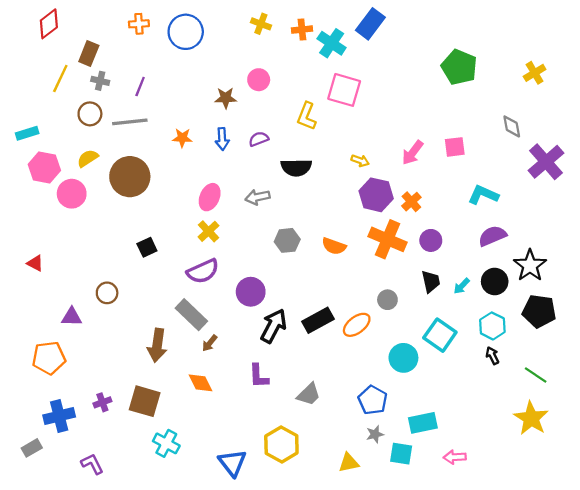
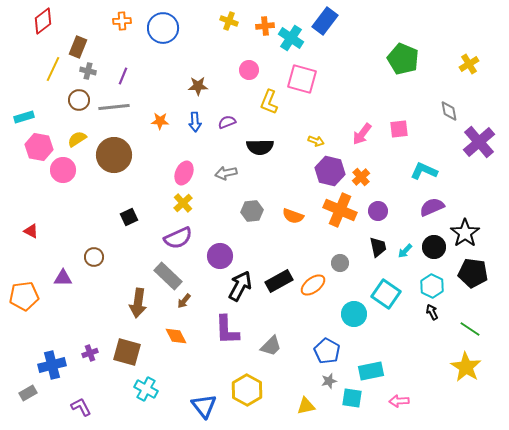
pink circle: (259, 80) -> (249, 70), moved
orange pentagon: (49, 358) -> (24, 296), moved
purple L-shape: (259, 376) -> (227, 330), size x1.4

